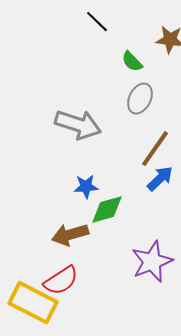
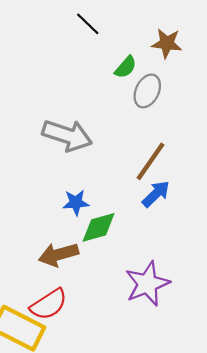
green semicircle: (132, 62) -> (126, 67), turned -95
gray ellipse: (140, 99) -> (147, 91), moved

